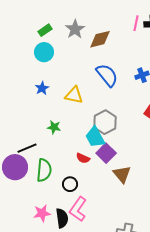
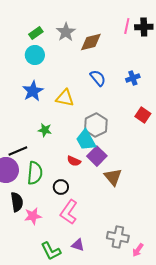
blue semicircle: (107, 75) -> (98, 78), size x0.7
blue star: (42, 88) -> (33, 91), size x1.5
black semicircle: (62, 218) -> (17, 202), moved

